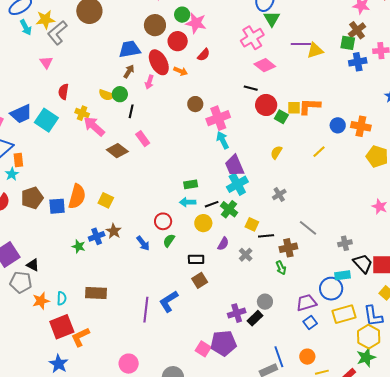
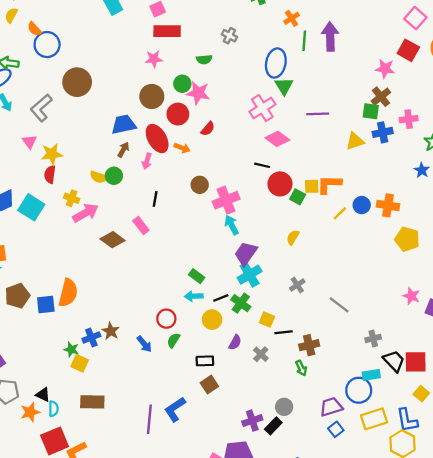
yellow star: (45, 20) -> (52, 154), moved
yellow triangle: (315, 50) -> (355, 141), moved
black line: (131, 111) -> (155, 199), moved
pink arrow: (94, 126) -> (86, 213), turned 110
yellow line: (319, 152) -> (340, 213), moved
purple trapezoid: (234, 166) -> (246, 253), turned 60
green rectangle: (191, 184) -> (197, 276), turned 48
yellow square: (106, 200) -> (80, 363), moved
gray line: (308, 228) -> (339, 305), moved
black triangle: (33, 265) -> (43, 395), moved

